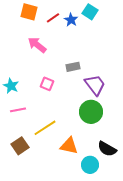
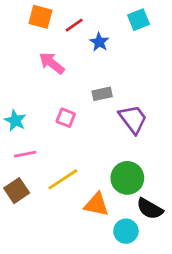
cyan square: (90, 12) -> (139, 20), moved, turned 35
blue star: (71, 20) -> (99, 42), moved
green circle: (91, 112) -> (127, 178), moved
brown square: (20, 146) -> (17, 191), moved

